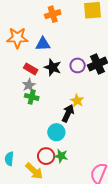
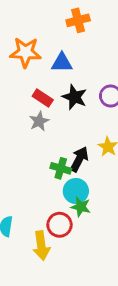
green cross: (32, 97) -> (61, 168), moved
black arrow: (68, 113) -> (79, 159), moved
green star: (61, 156) -> (81, 207), moved
yellow arrow: (34, 171) -> (41, 246), turned 36

